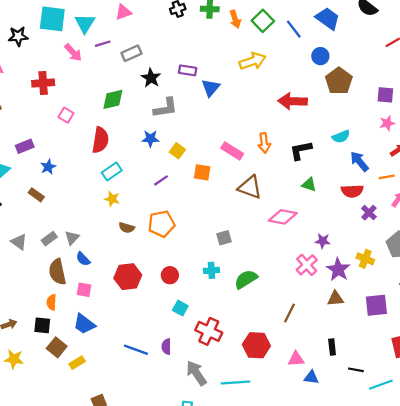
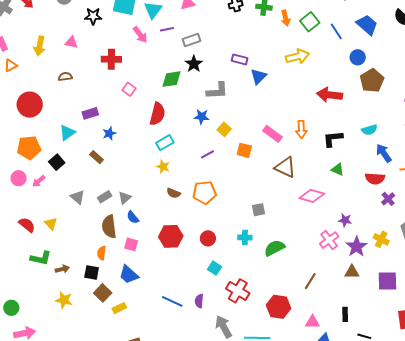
black star: (151, 78) -> (194, 64), moved

